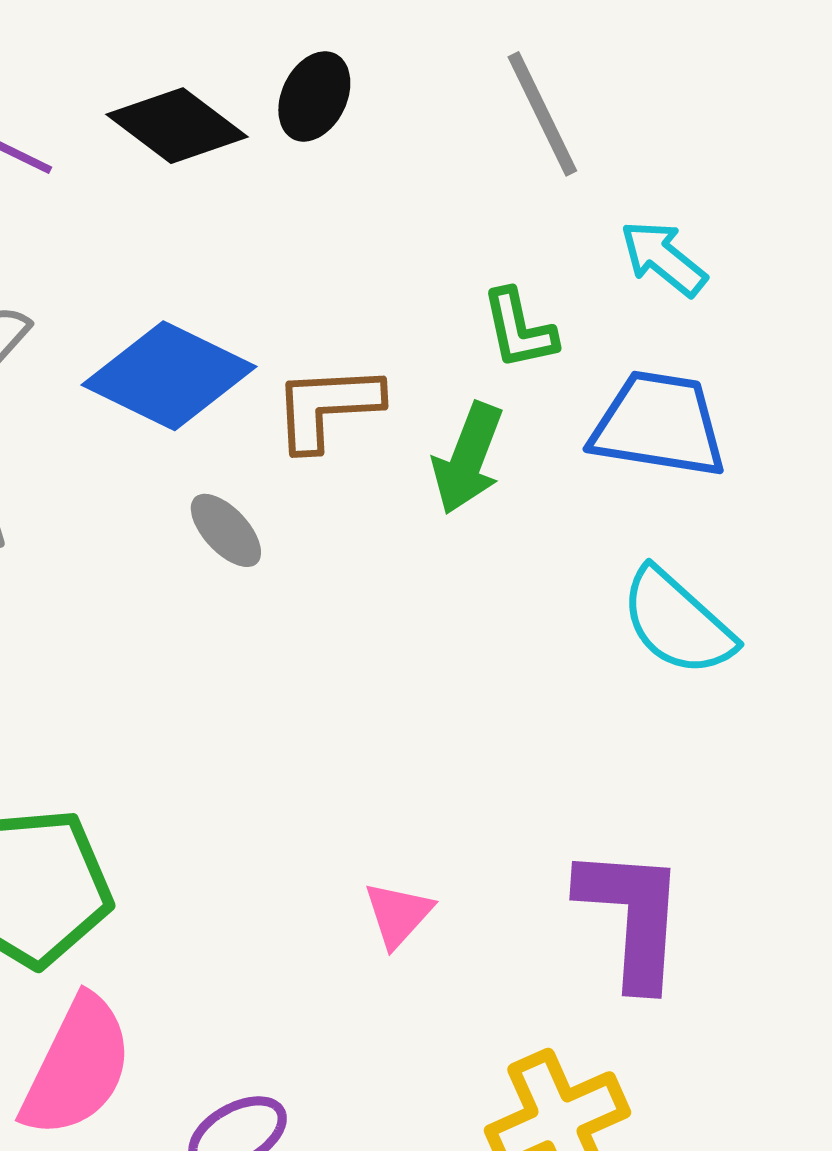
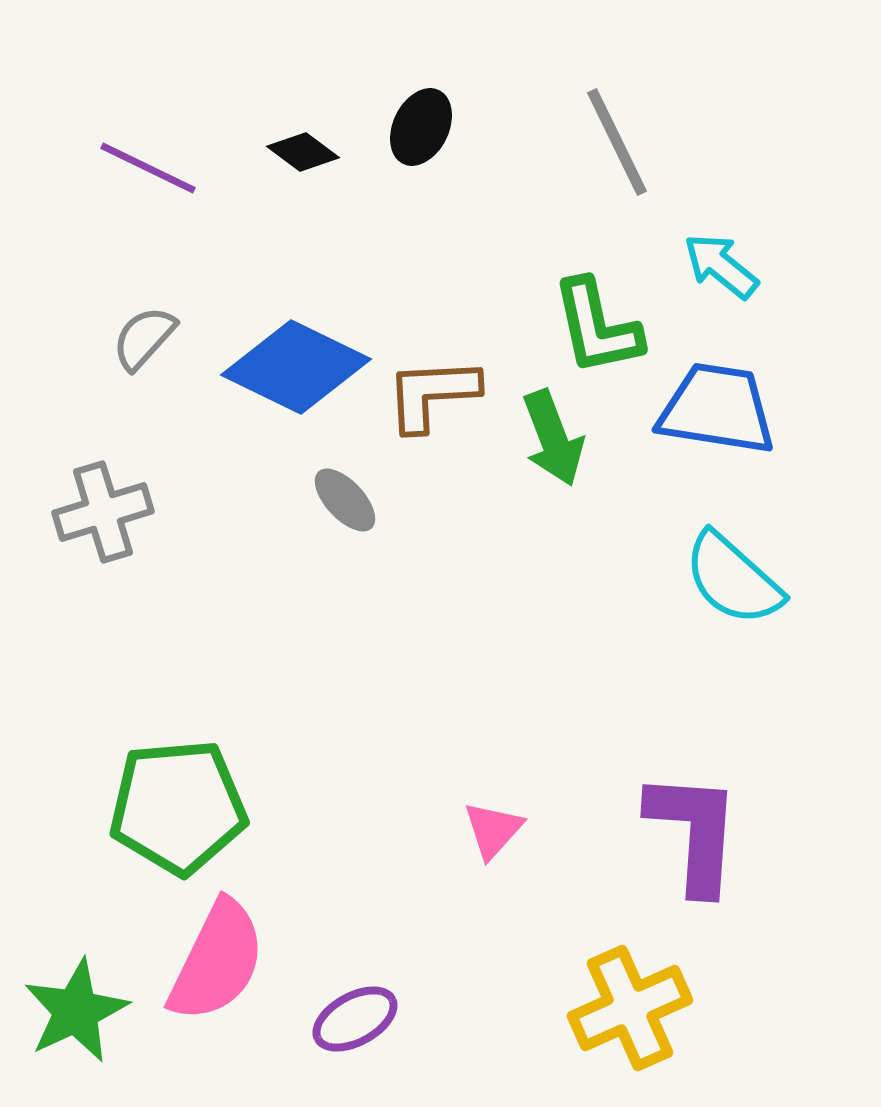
black diamond: (177, 126) -> (303, 152), size x0.6
green L-shape: (519, 329) -> (597, 327), size x1.4
green arrow: (468, 458) -> (553, 438), turned -42

